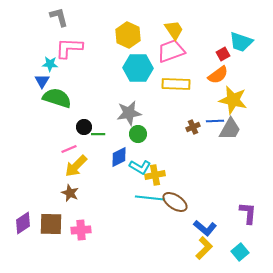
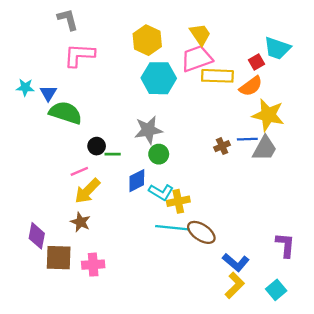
cyan star: (50, 64) -> (25, 87), moved
yellow rectangle: (176, 84) -> (217, 76), moved
purple diamond: (23, 223) -> (37, 236), moved, turned -45

